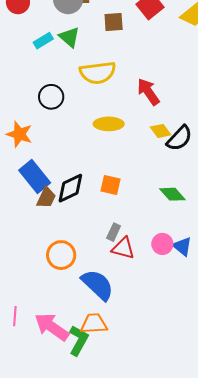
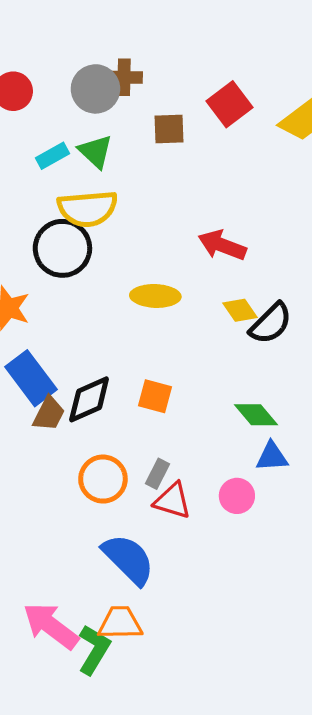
yellow semicircle: (98, 73) -> (88, 209), moved
red arrow: (148, 92) -> (222, 245), turned -36
black circle: (51, 97) -> (62, 248), size x1.4
blue triangle: (182, 246) -> (272, 457), moved, turned -45
orange circle: (61, 255) -> (103, 479), moved

